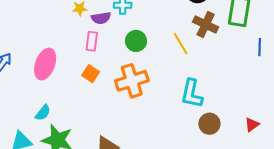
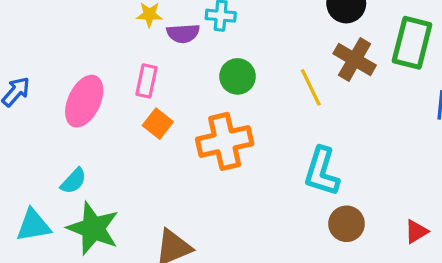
pink rectangle: (92, 41) -> (147, 81), moved

